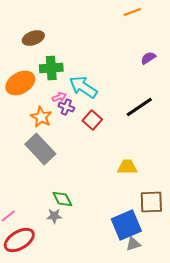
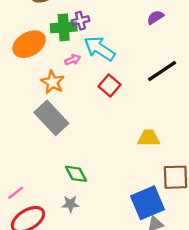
purple semicircle: (148, 58) -> (155, 17), moved
purple cross: (66, 107) -> (80, 21), moved, turned -35
gray star: (54, 216) -> (70, 204), moved

